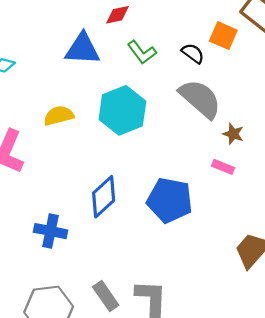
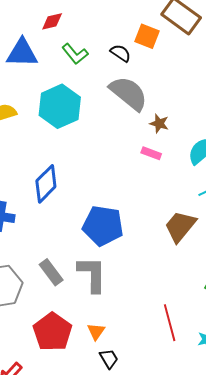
blue pentagon: (170, 200) -> (103, 226), moved

